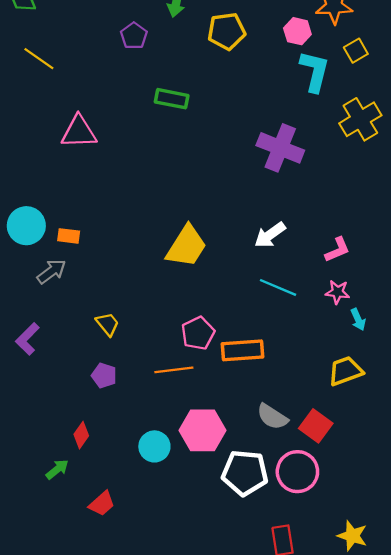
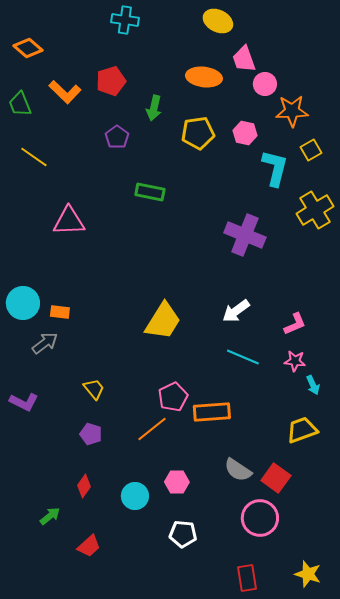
pink hexagon: (297, 31) -> (245, 133), moved
purple L-shape: (27, 339) -> (24, 402), turned -108
orange line: (174, 370) -> (152, 429), turned -32
pink hexagon: (202, 430) -> (177, 482), size x0.6
red diamond: (81, 435) -> (84, 486), moved
white pentagon: (245, 473) -> (183, 534), moved, size x0.7

